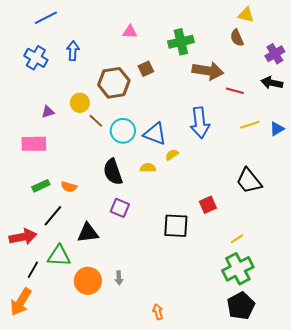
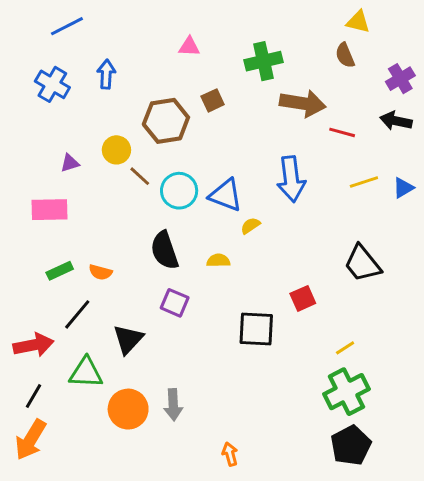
yellow semicircle: (148, 168) -> (218, 261), moved
black triangle: (88, 233) -> (128, 339), turned -40
black line: (33, 270) -> (33, 396), moved
gray arrow: (119, 278) -> (173, 405), size x1.5

